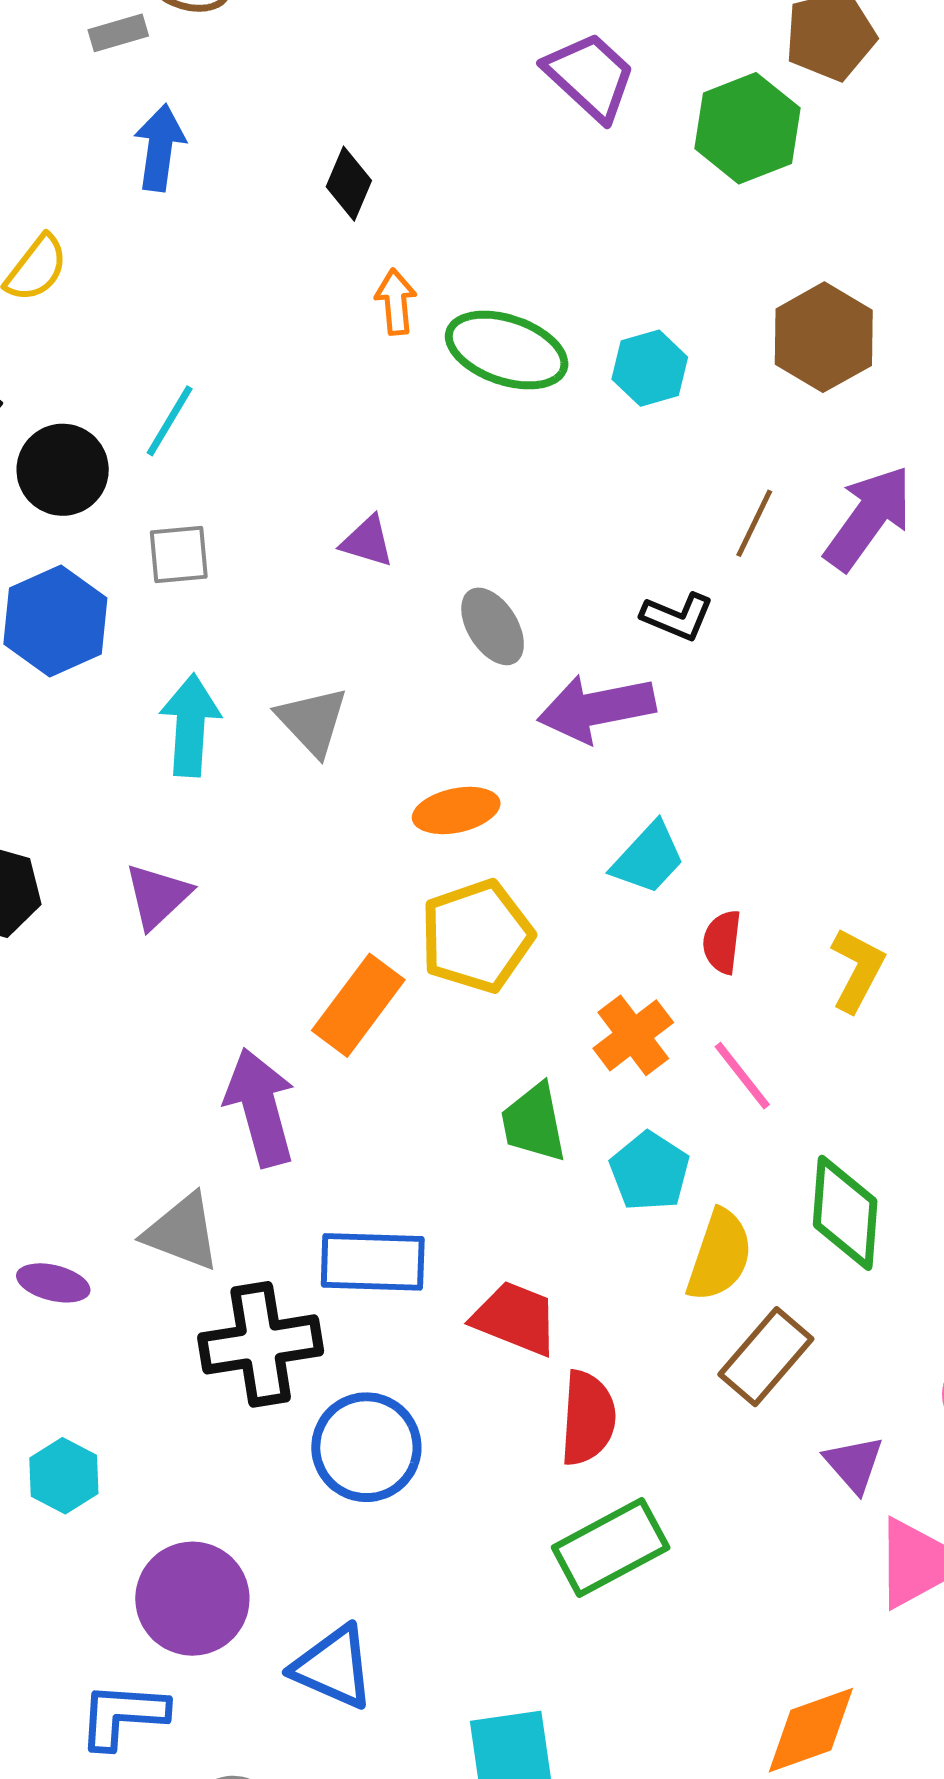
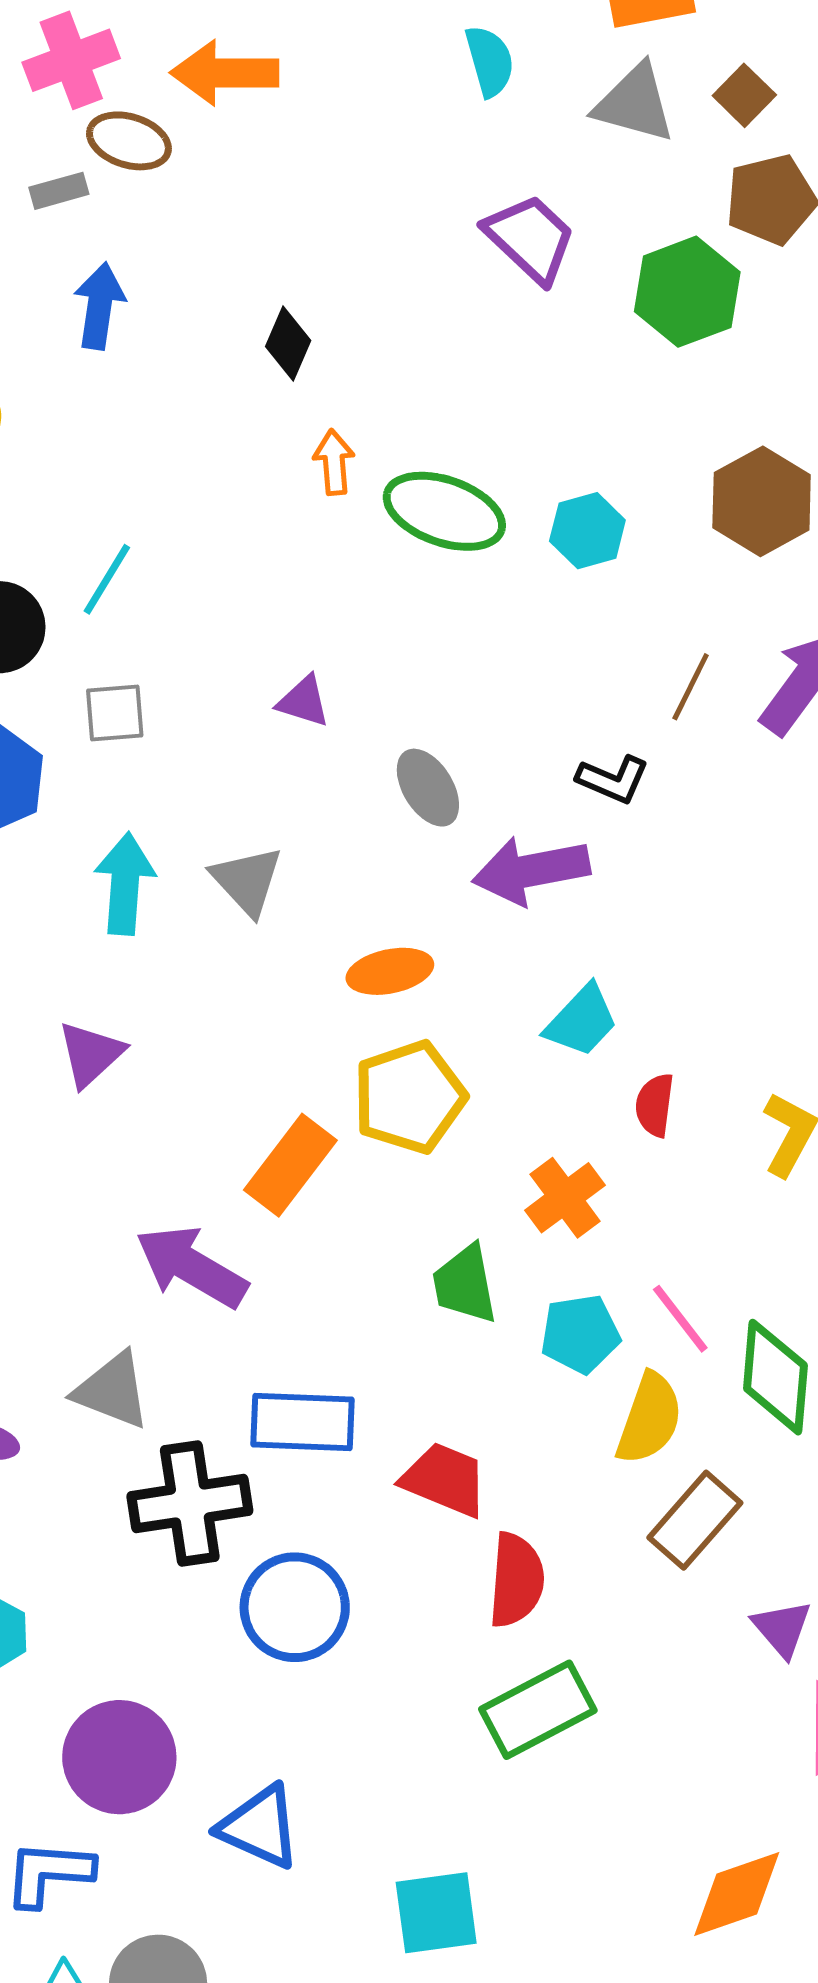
pink line: (742, 1076) -> (680, 1319), moved
purple arrow: (260, 1107) -> (191, 1267), turned -45
cyan pentagon: (650, 1171) -> (580, 1334), turned 30

